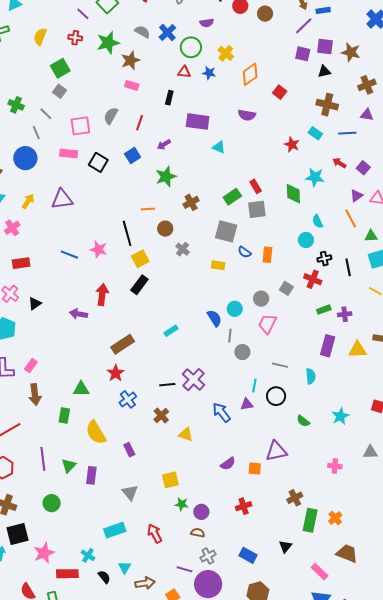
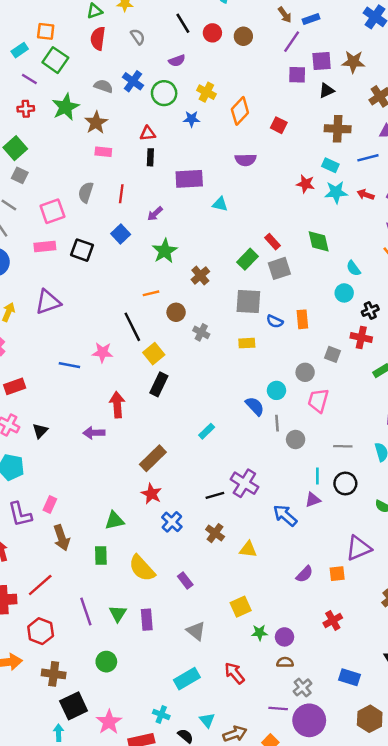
red triangle: (184, 72) -> (148, 133), moved
cyan star: (315, 177) -> (336, 192), moved

